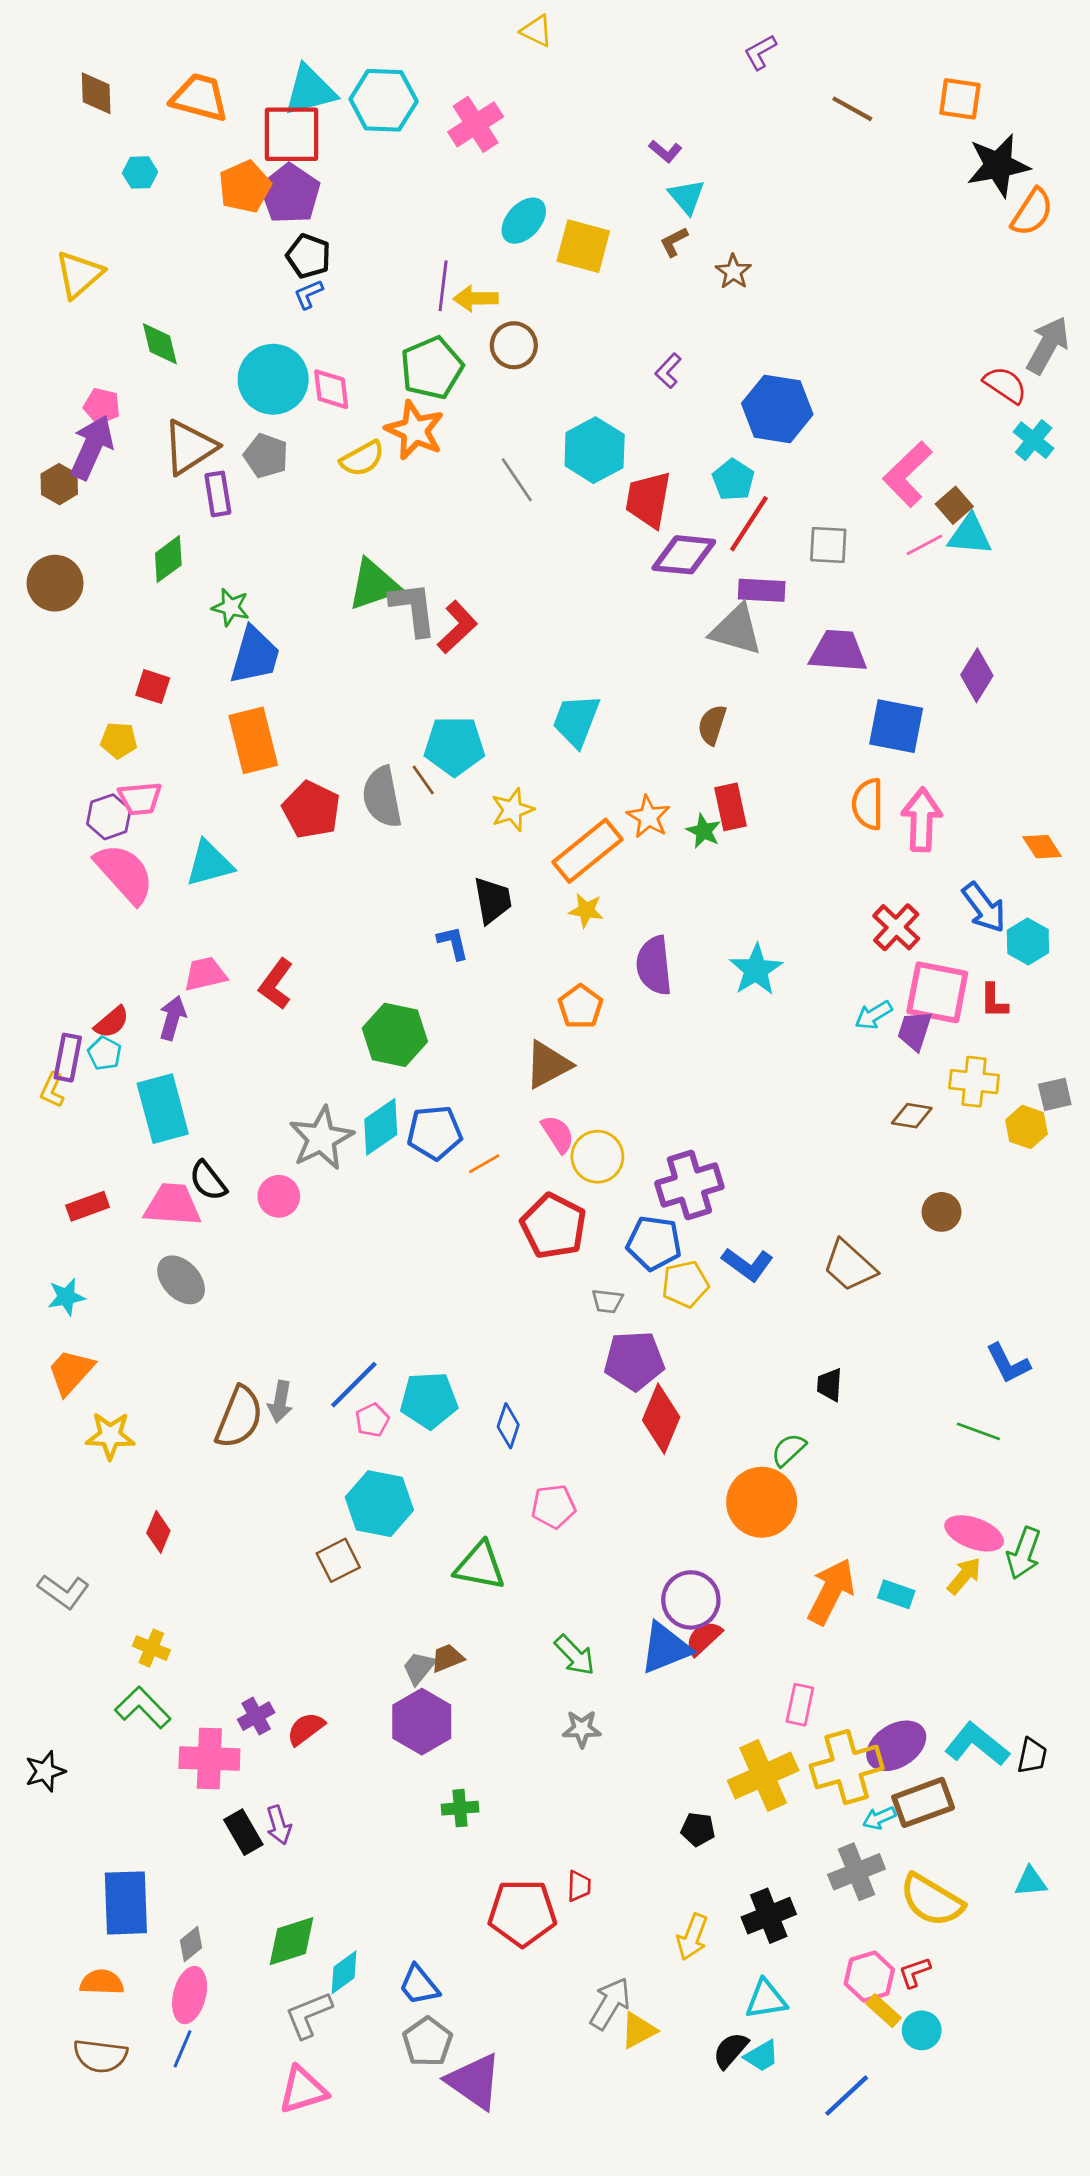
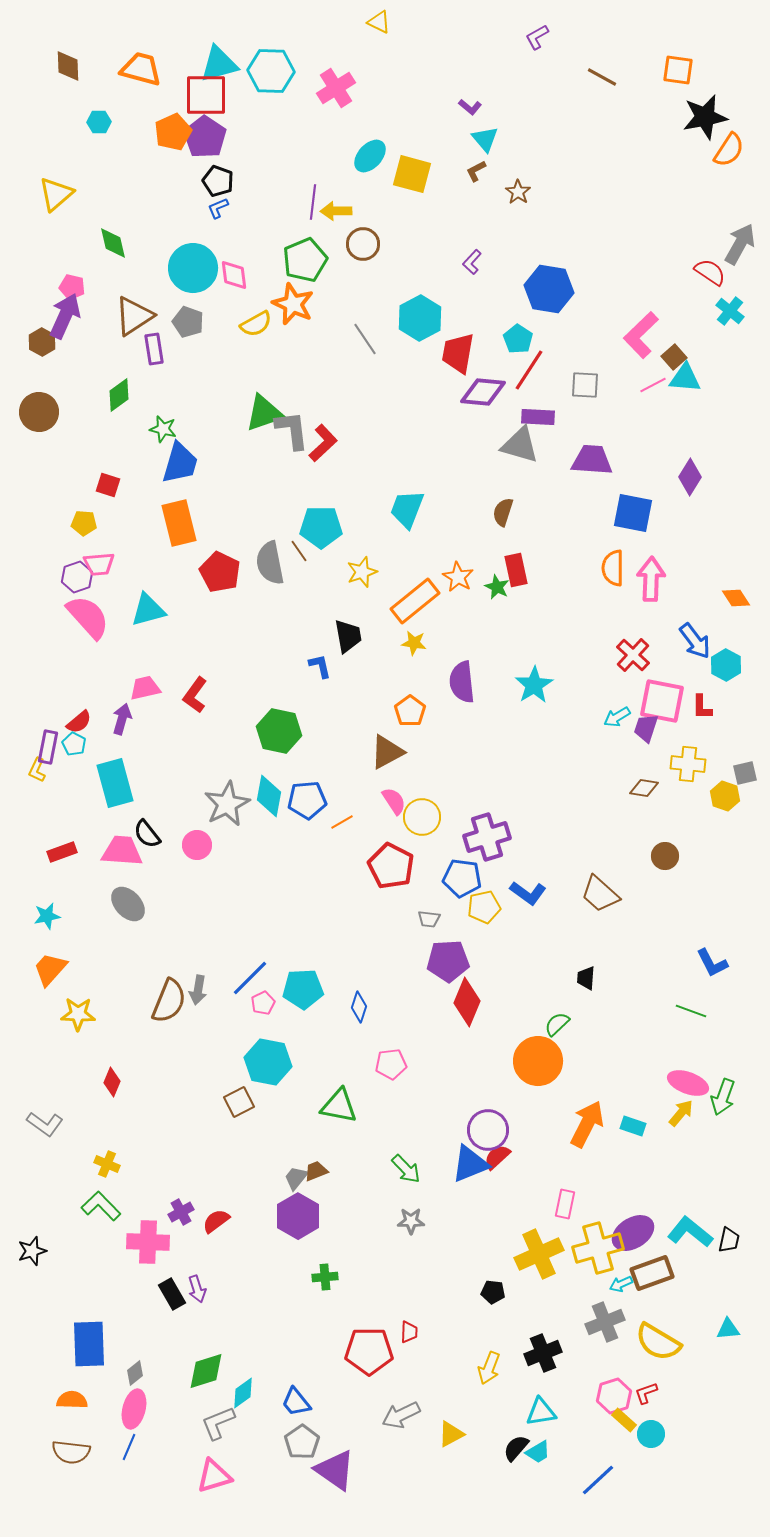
cyan diamond: (381, 1127) -> (269, 796), turned -45
gray arrow: (610, 2004) -> (401, 1415), moved, turned -147

